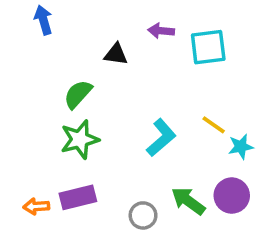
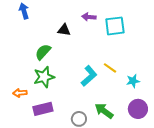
yellow line: (214, 125) -> (110, 68), moved
purple circle: (232, 196) -> (138, 109), moved
orange arrow: (36, 206) -> (20, 93), moved

